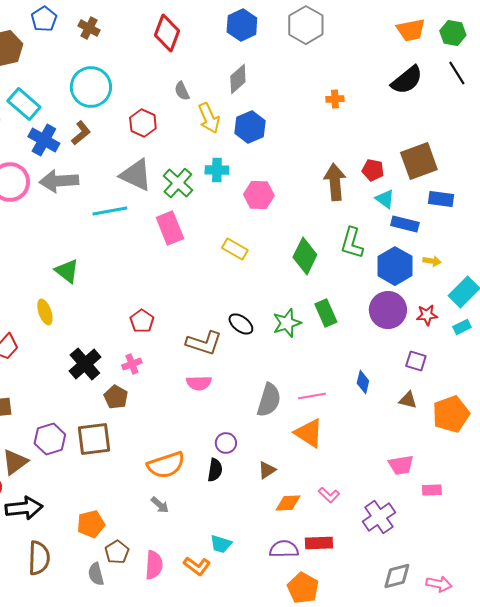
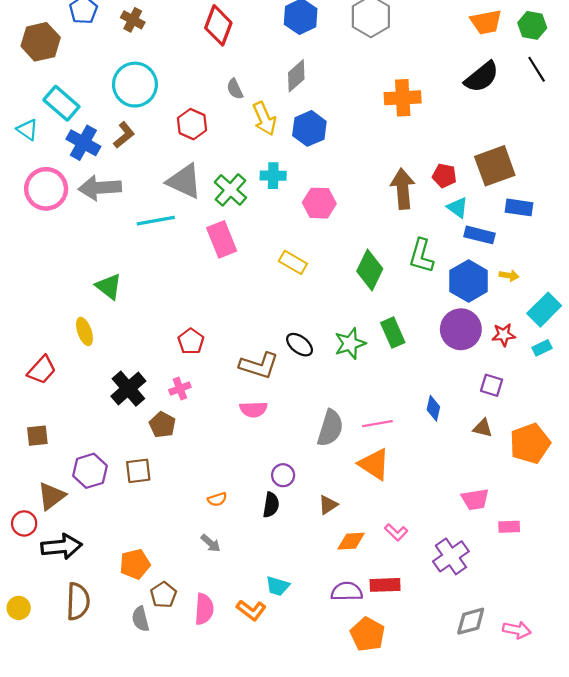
orange cross: (335, 99) -> (403, 98), size x1.8
brown square: (94, 439) -> (138, 471), size x0.7
orange semicircle: (166, 465) -> (217, 499), size x0.5

